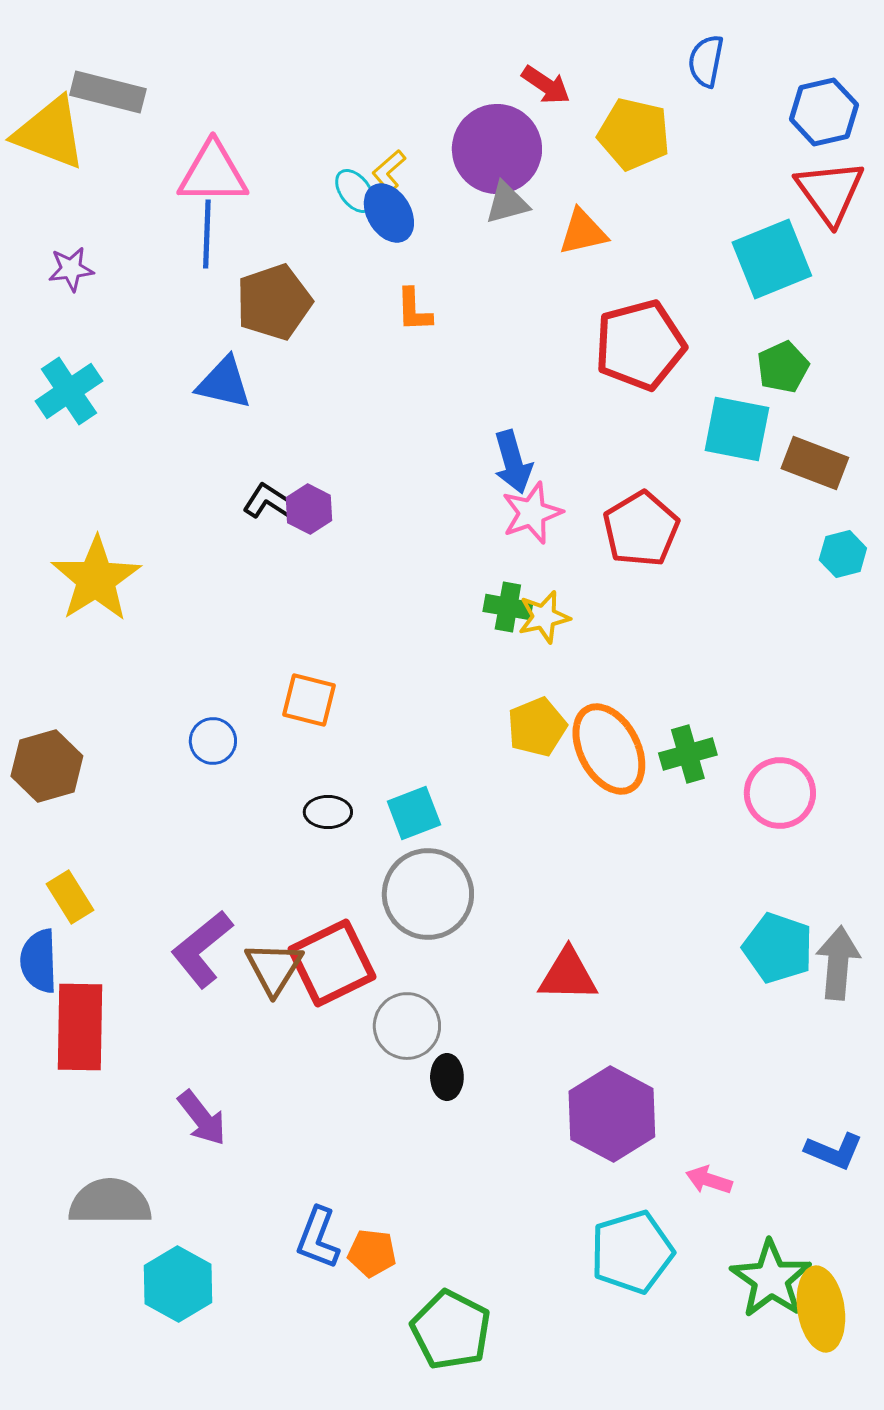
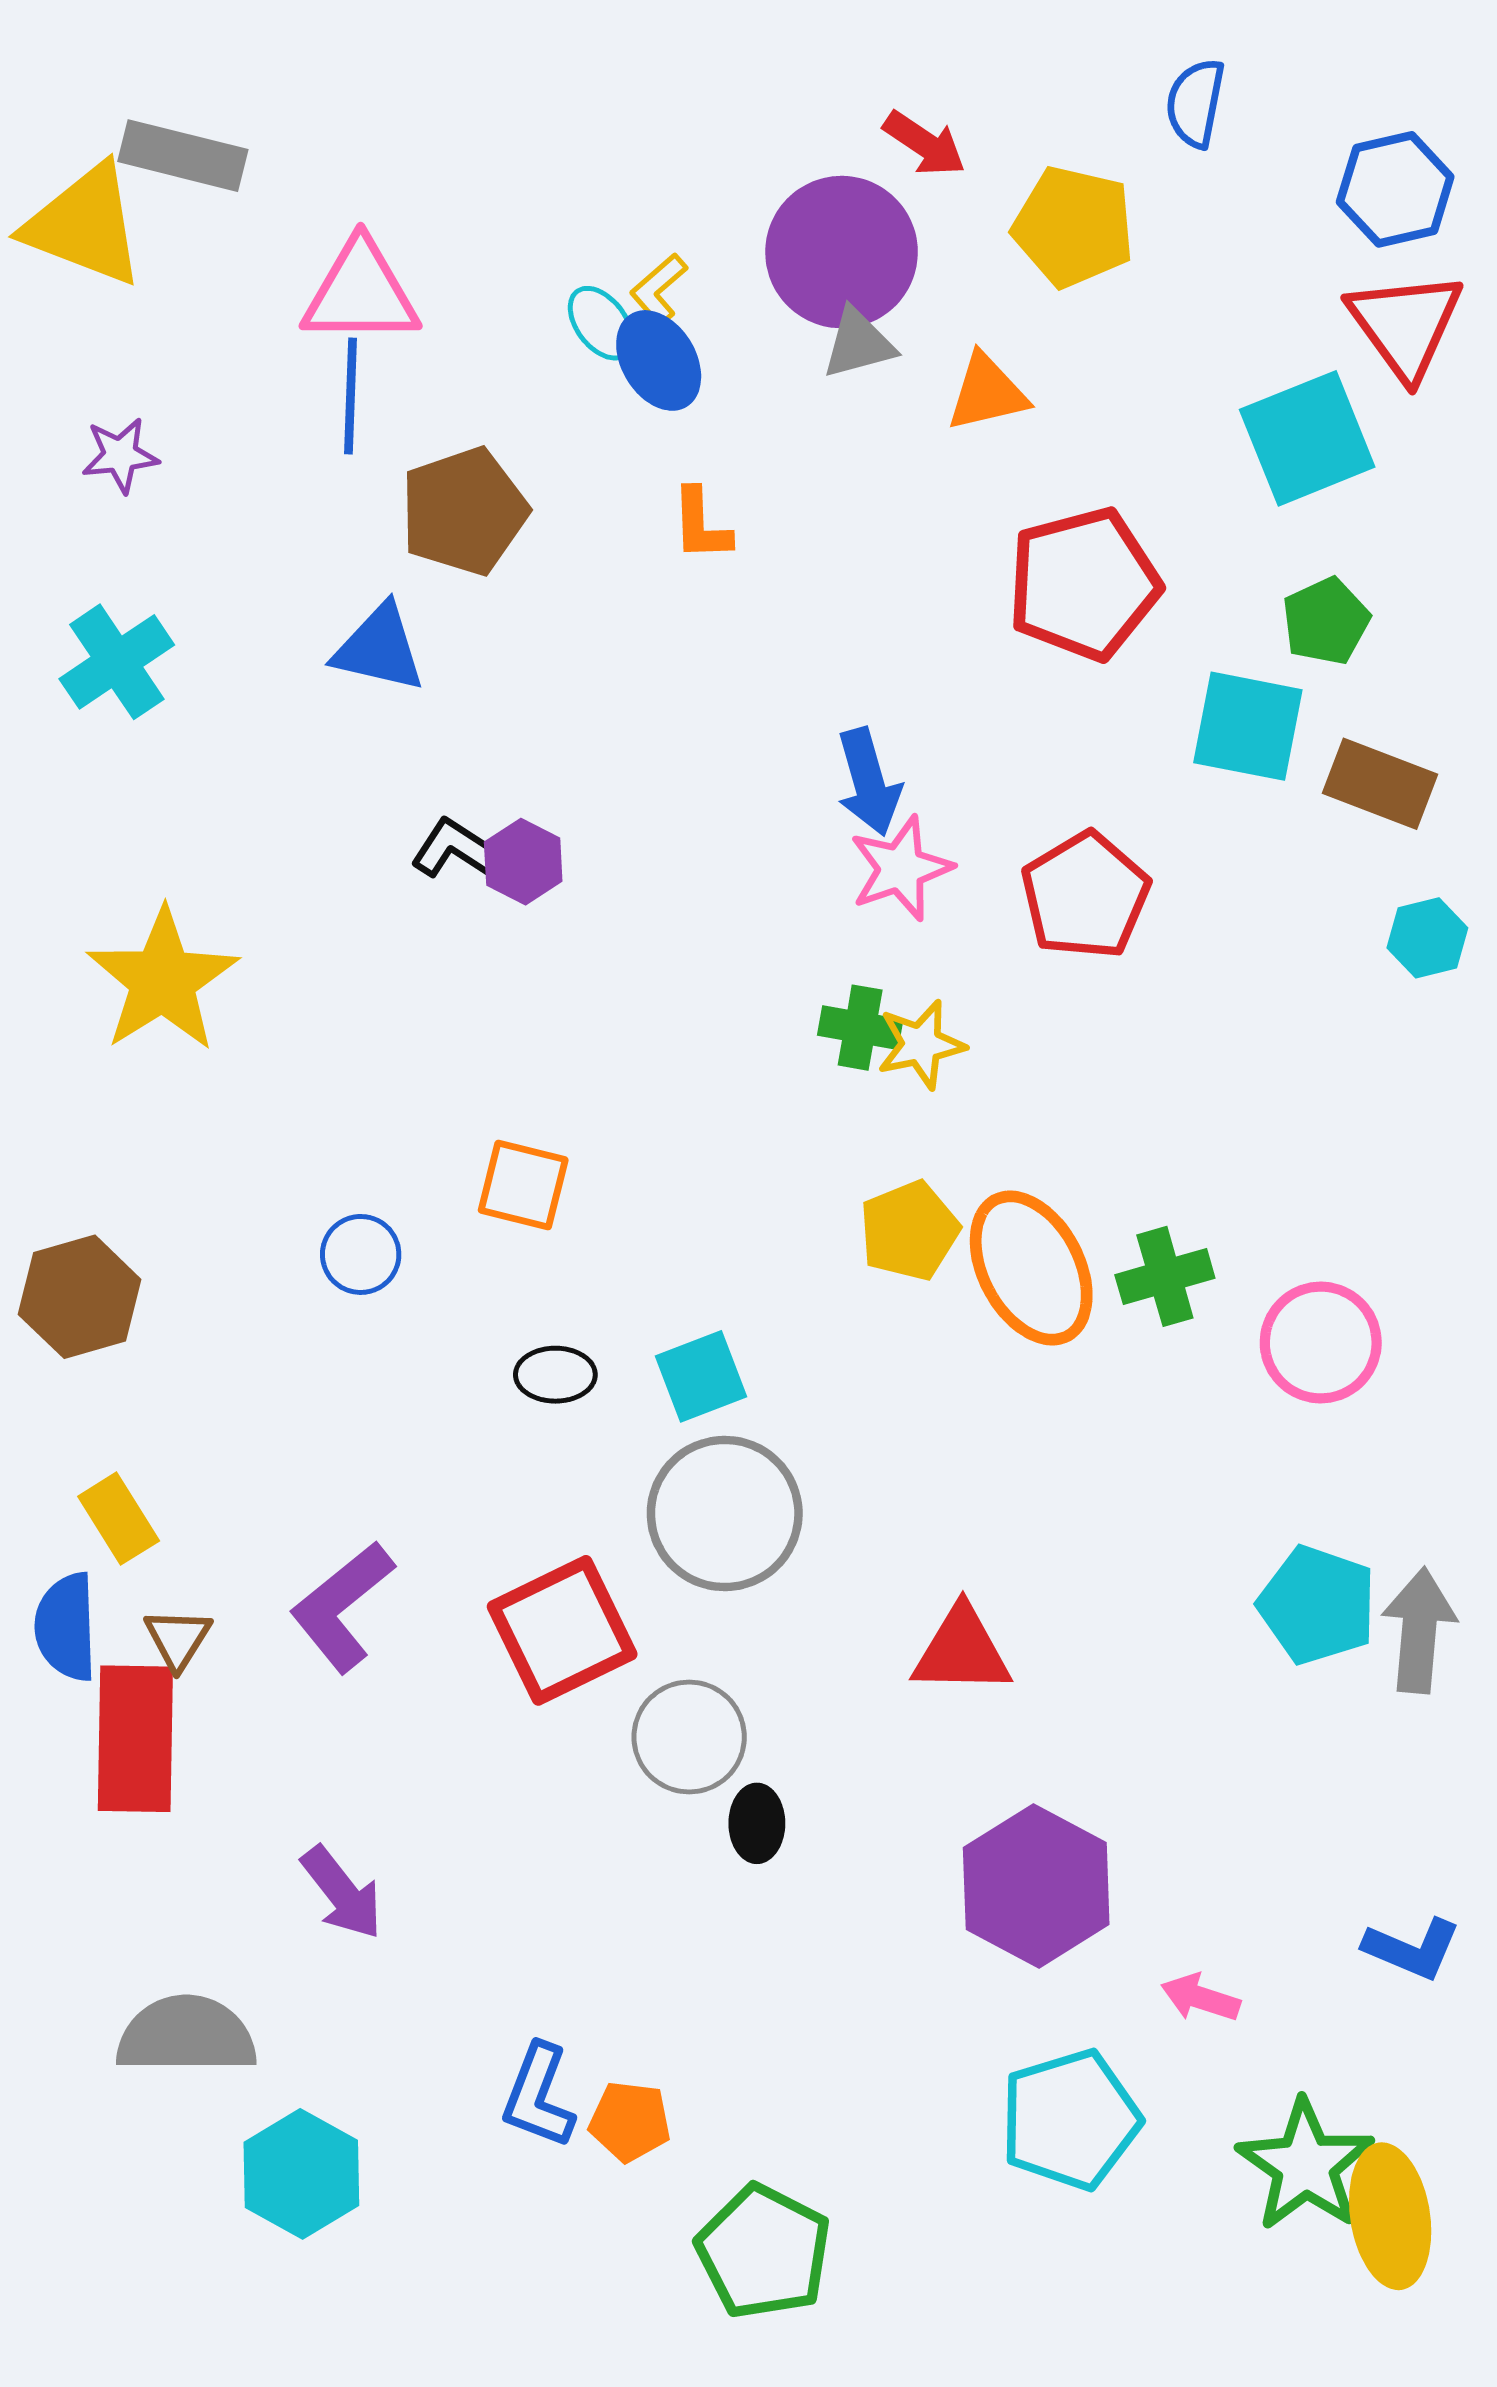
brown triangle: (274, 968) -> (178, 1639), moved, size x0.7

